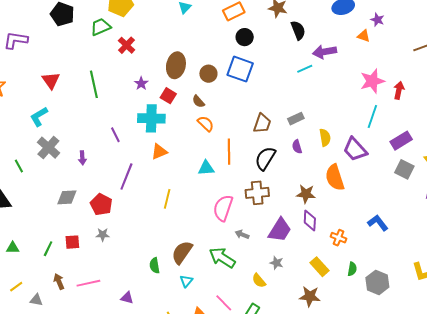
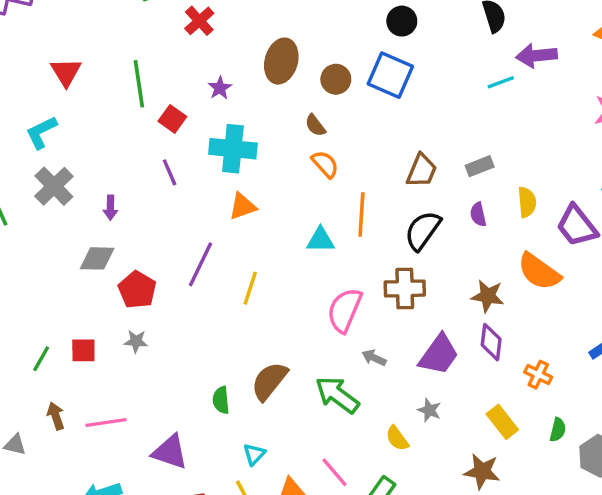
red square: (168, 96) -> (172, 119), moved
purple line: (126, 177) -> (200, 264), moved
orange semicircle: (335, 178) -> (539, 272), turned -40
gray diamond: (67, 197) -> (97, 258), moved
cyan triangle: (186, 281) -> (254, 454), moved
purple triangle: (127, 298) -> (170, 452), size x1.6

